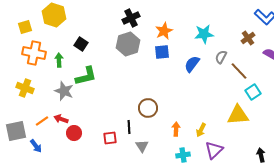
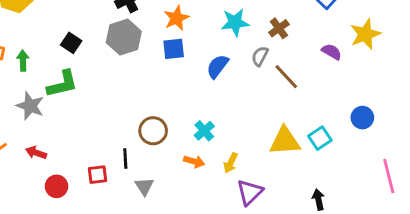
brown cross: (248, 38) -> (279, 28), moved
black square: (81, 44) -> (71, 43), moved
cyan square: (253, 92) -> (320, 138), moved
red arrow: (61, 119) -> (36, 153), moved
orange arrow: (176, 129) -> (194, 161), turned 104
red circle: (74, 133) -> (57, 186), moved
cyan cross: (183, 155) -> (204, 131), moved, turned -32

